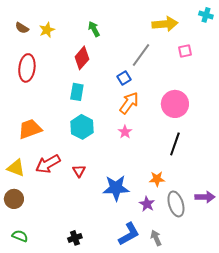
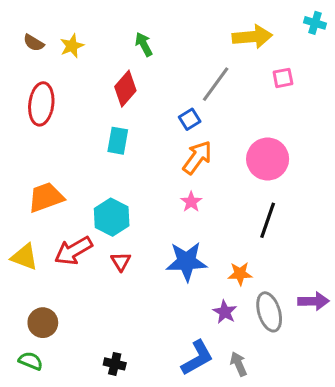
cyan hexagon: (82, 127) -> (112, 217), moved
blue star: (116, 188) -> (187, 261), moved
brown circle: (14, 199) -> (43, 323), moved
black cross: (75, 238) -> (115, 364), turned 32

